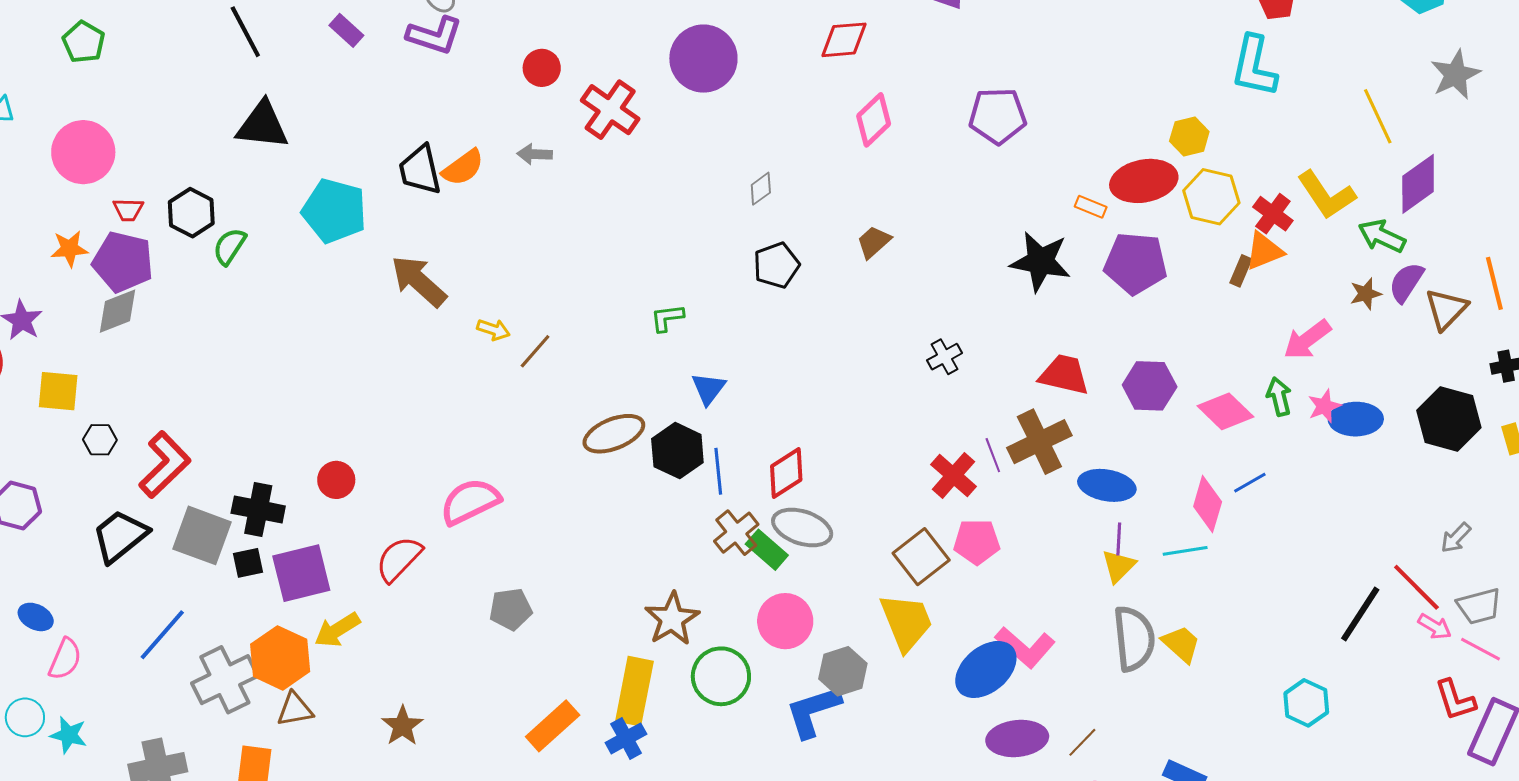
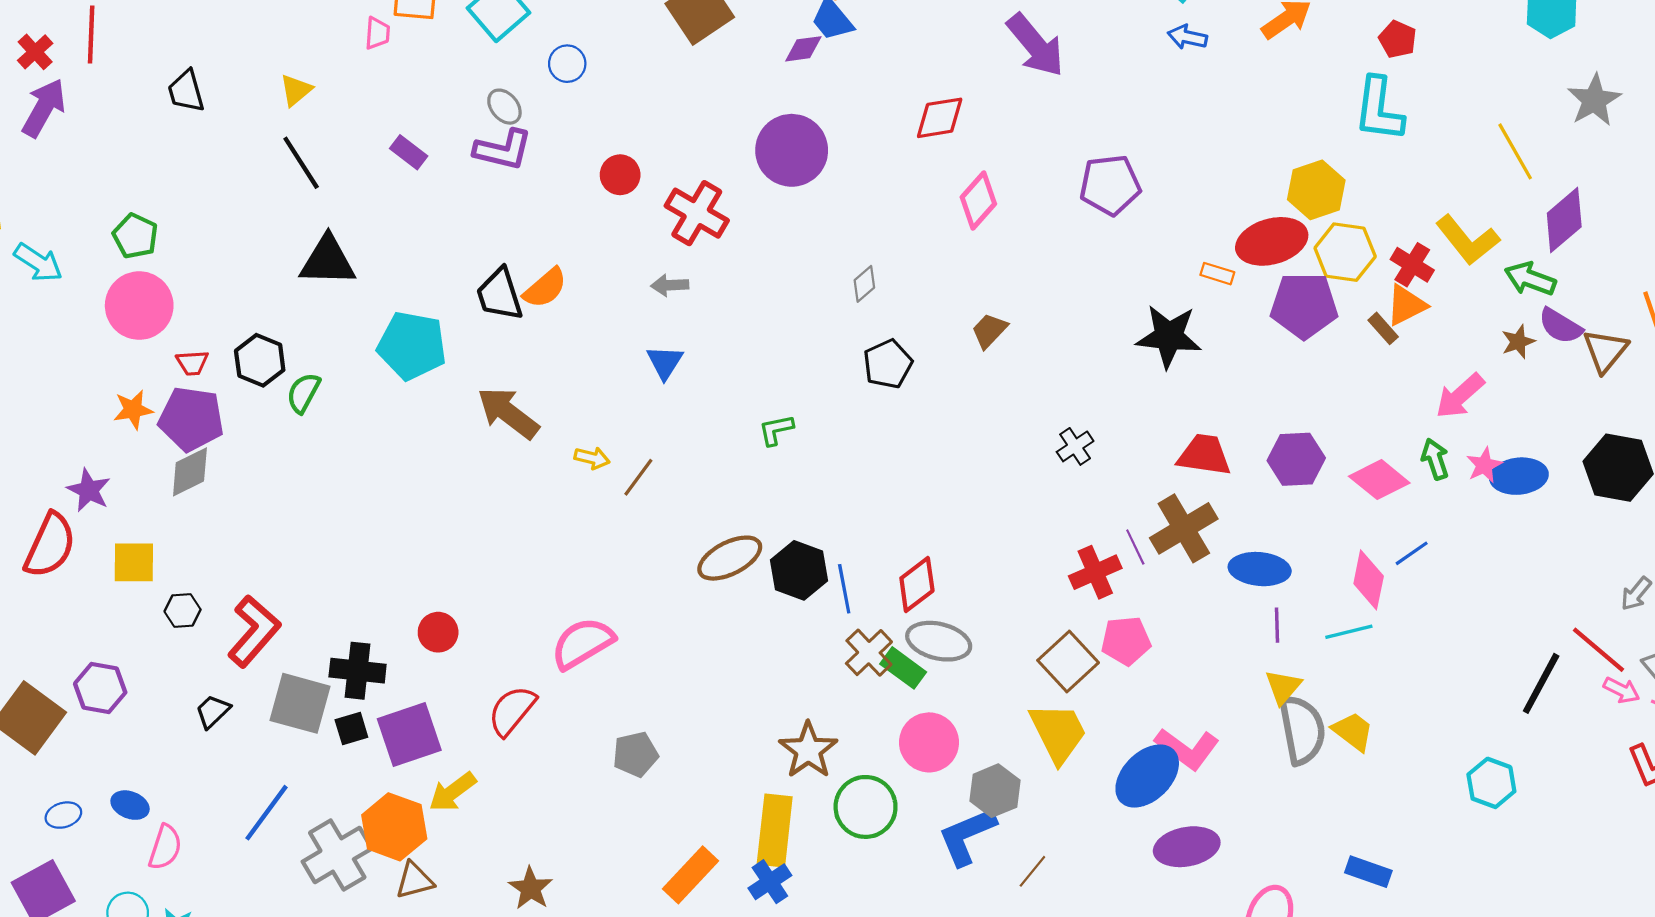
green pentagon: (84, 42) -> (135, 236), moved
yellow hexagon: (1189, 136) -> (1316, 190), size x1.4
gray arrow: (535, 154) -> (670, 285), moved
purple pentagon: (1136, 263) -> (1304, 305), moved
brown rectangle: (1241, 271) -> (1383, 328), turned -60
purple semicircle: (1406, 282) -> (1560, 326), turned -87
blue triangle: (708, 389) -> (665, 362), moved
red cross: (953, 475) -> (1095, 572), turned 30
black trapezoid: (120, 536) -> (213, 711), size x0.6
yellow triangle: (1119, 566) -> (1283, 687), moved
brown line: (1082, 742) -> (1032, 871), moved

